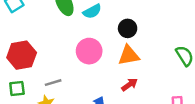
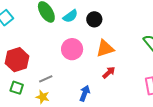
black circle: (128, 28) -> (94, 19), moved
green square: (17, 89) -> (17, 88), turned 32

